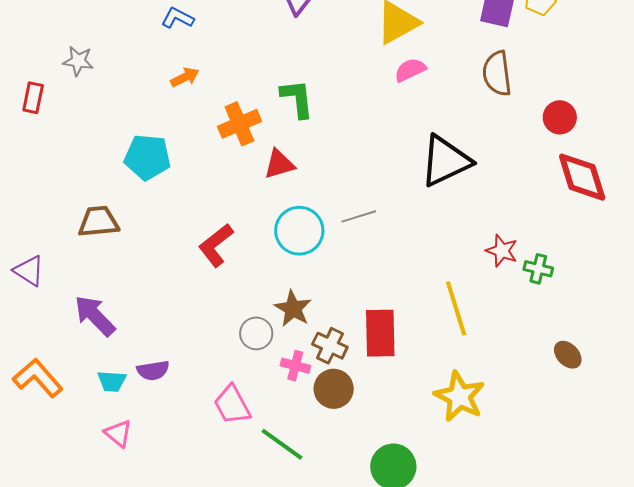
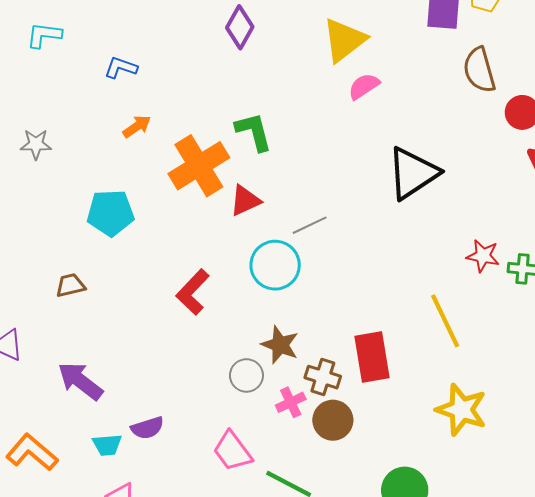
gray star: (78, 61) -> (36, 144), moved
brown semicircle: (497, 73) -> (479, 70), moved
orange cross: (239, 124) -> (199, 166), size x1.4
gray line: (359, 216) -> (310, 225), moved
brown trapezoid: (98, 222) -> (70, 285), size x0.7
pink cross: (295, 366) -> (291, 402), turned -32

